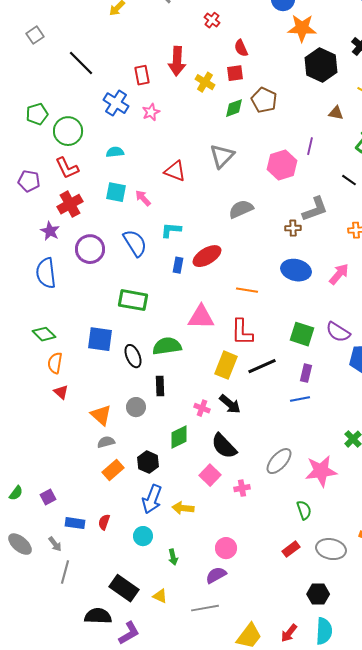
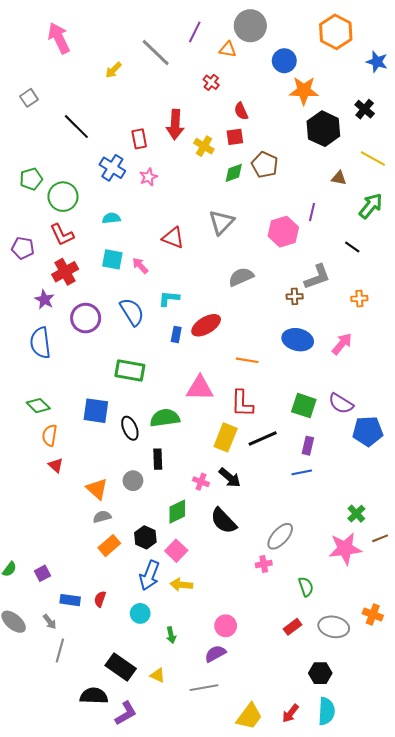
pink star: (321, 471) -> (345, 549), moved
pink square: (210, 475) -> (176, 551), moved
pink cross: (242, 488) -> (264, 564), moved

